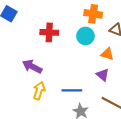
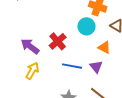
red cross: (49, 32) -> (58, 41), moved, turned 36
blue line: (72, 90) -> (72, 66), moved

